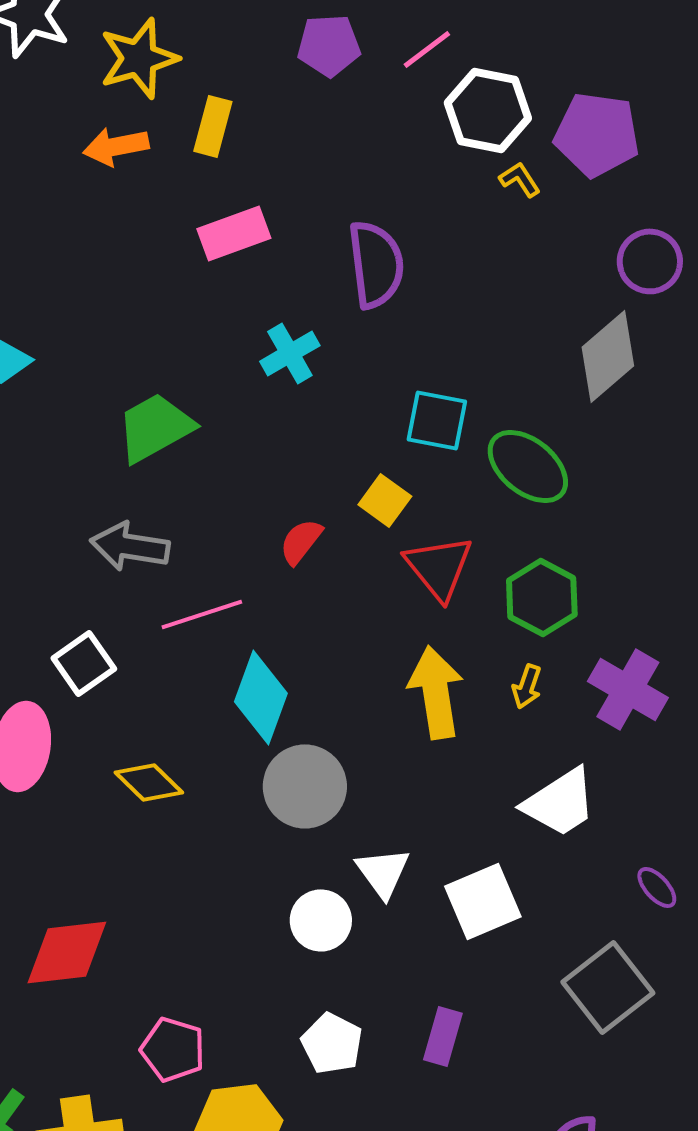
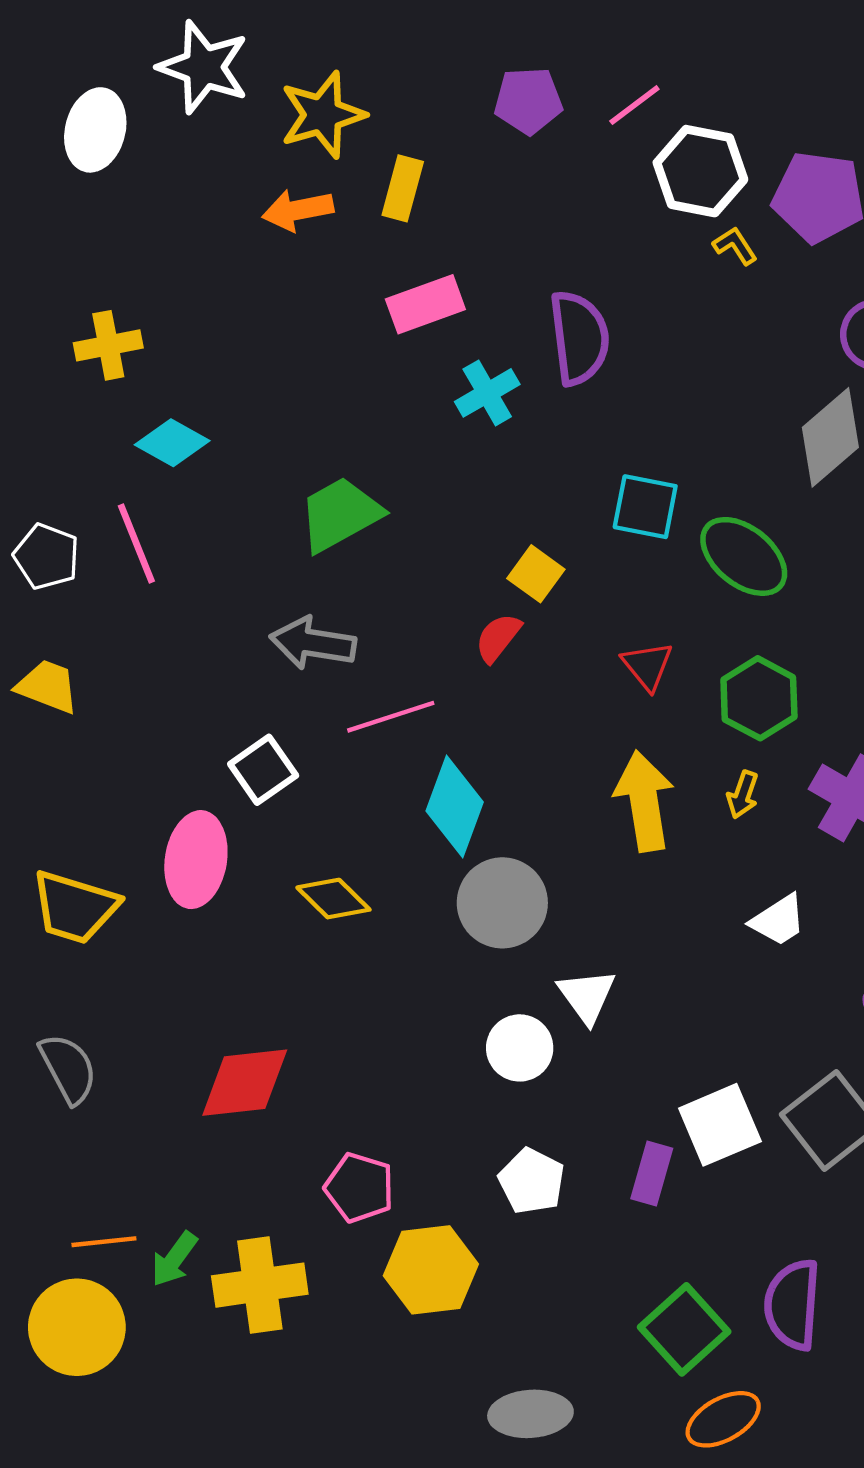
cyan cross: (290, 353) -> (487, 393), moved
yellow square: (385, 500) -> (536, 574), moved
red triangle: (439, 567) -> (647, 666), size x0.7
white trapezoid: (560, 802) -> (778, 920), size x0.7
white square: (483, 901) -> (720, 1125), moved

